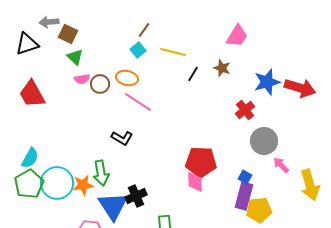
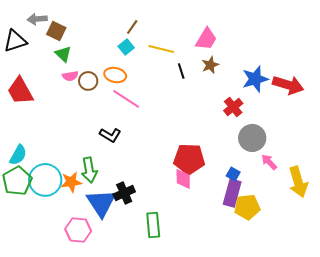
pink trapezoid: (237, 36) -> (206, 39), moved
brown star: (222, 68) -> (210, 65), turned 30
black line: (193, 74) -> (181, 71), turned -49

